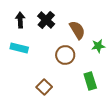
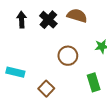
brown semicircle: (77, 30) -> (77, 16), moved, turned -42
cyan rectangle: (19, 48) -> (15, 72), moved

